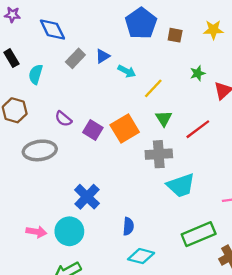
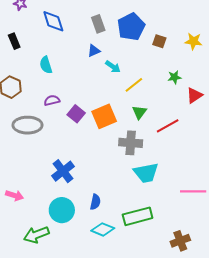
gray rectangle: (75, 58) -> (98, 24), moved, turned -72
cyan semicircle: (36, 74) -> (46, 65), moved, turned -42
purple semicircle: (63, 119) -> (52, 100), turned 119
cyan circle: (69, 231) -> (62, 210), moved
green rectangle: (199, 234) -> (138, 216), moved

